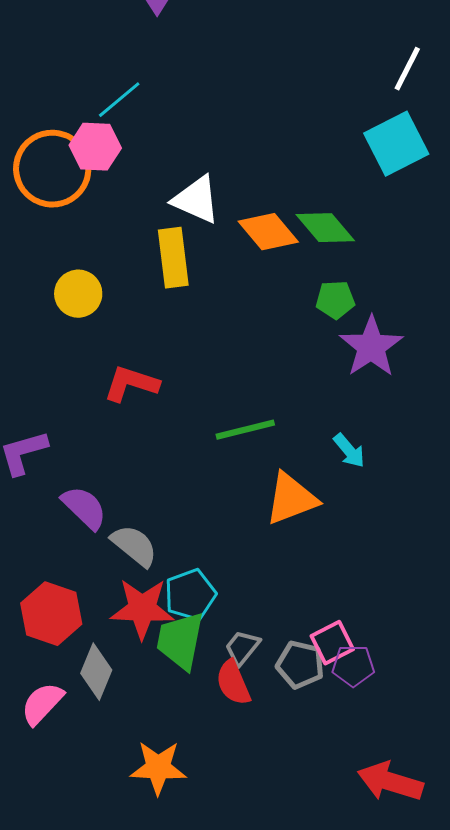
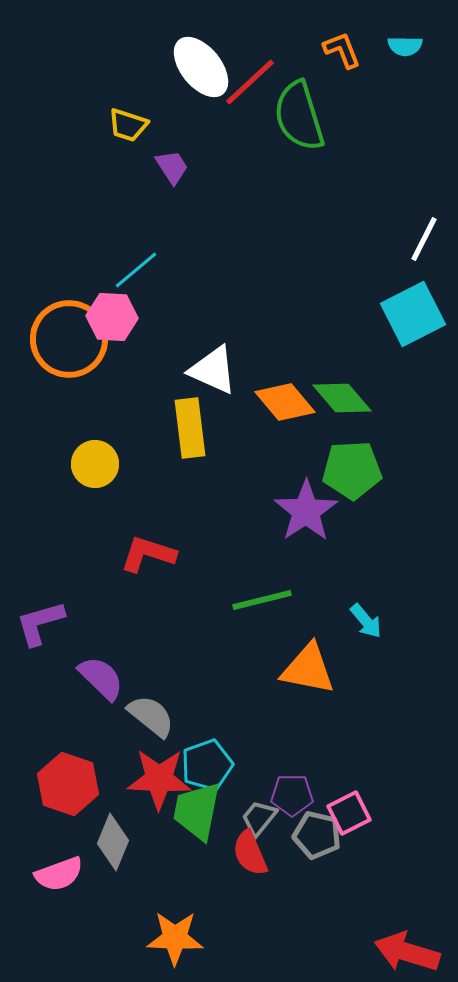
green pentagon: (335, 300) -> (352, 470), size x1.5
purple star: (371, 347) -> (306, 511), moved
orange triangle: (291, 499) -> (308, 669), turned 32
purple pentagon: (353, 666) -> (292, 795), moved
pink semicircle: (42, 704) -> (59, 874), turned -153

